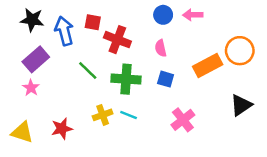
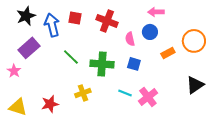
blue circle: (163, 15) -> (150, 32), moved
black star: (32, 20) -> (26, 16), turned -30
red cross: (117, 40) -> (107, 21), moved
orange rectangle: (208, 65) -> (168, 53), size x0.6
pink star: (31, 88) -> (14, 71), moved
cyan line: (129, 115) -> (125, 93), moved

